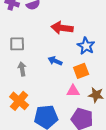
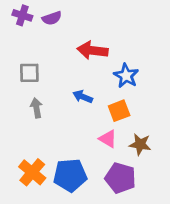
pink triangle: (73, 91) -> (108, 139), turned 32
orange cross: (19, 101) -> (32, 172), moved

